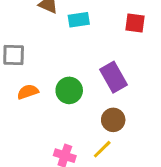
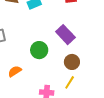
orange semicircle: (28, 92) -> (15, 71), moved

